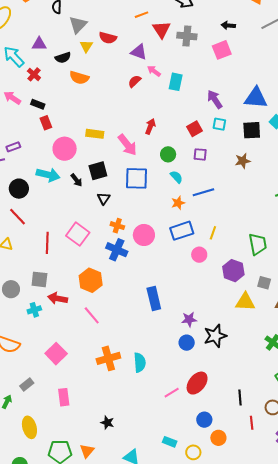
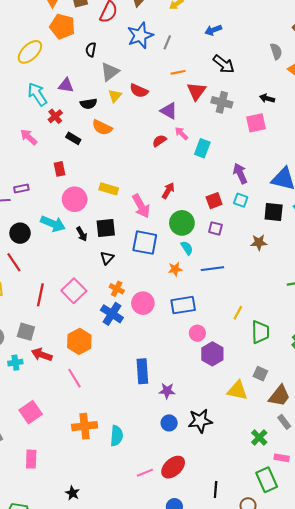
black rectangle: (38, 104) -> (73, 138), moved
green circle: (168, 154) -> (182, 223), size x1.5
orange star: (178, 203) -> (175, 269), moved
yellow line: (213, 233) -> (238, 313), moved
purple hexagon: (233, 271) -> (212, 354), moved
purple star: (189, 319) -> (167, 391), moved

